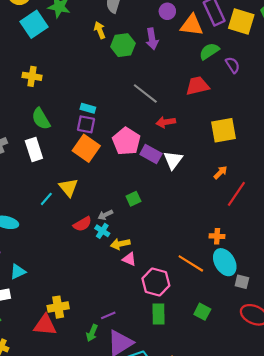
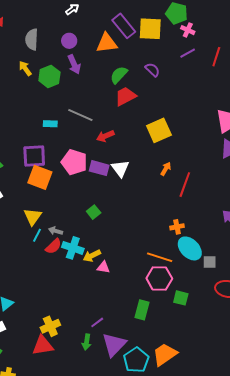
purple circle: (167, 11) -> (69, 41), moved
green semicircle: (209, 51) -> (119, 75), moved
cyan rectangle: (88, 108) -> (50, 124), moved
purple square: (86, 124) -> (34, 156), size x1.4
yellow triangle: (68, 187) -> (33, 217), turned 30
cyan line: (46, 199) -> (37, 235), moved
gray arrow: (105, 215) -> (56, 231), moved, turned 56
cyan cross: (102, 231) -> (73, 248), size x1.5
pink hexagon: (156, 282) -> (159, 278), moved
green rectangle: (158, 314) -> (142, 310), turned 30

